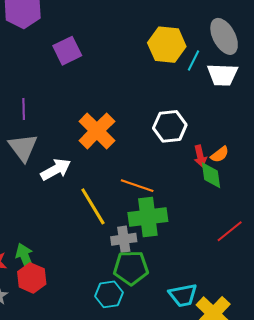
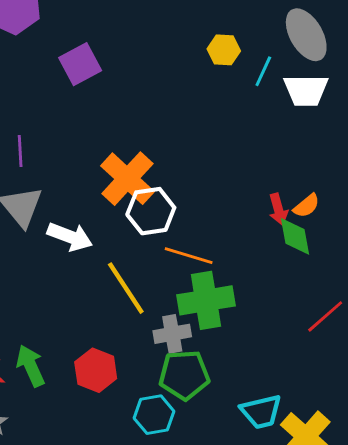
yellow hexagon: (167, 45) -> (224, 50), size x0.6
white hexagon: (170, 126) -> (151, 211), moved
white arrow: (56, 169) -> (70, 237), turned 52
red hexagon: (32, 278) -> (96, 370), moved

